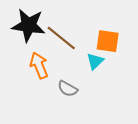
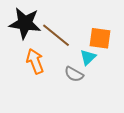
gray semicircle: (68, 89) -> (74, 74), moved

